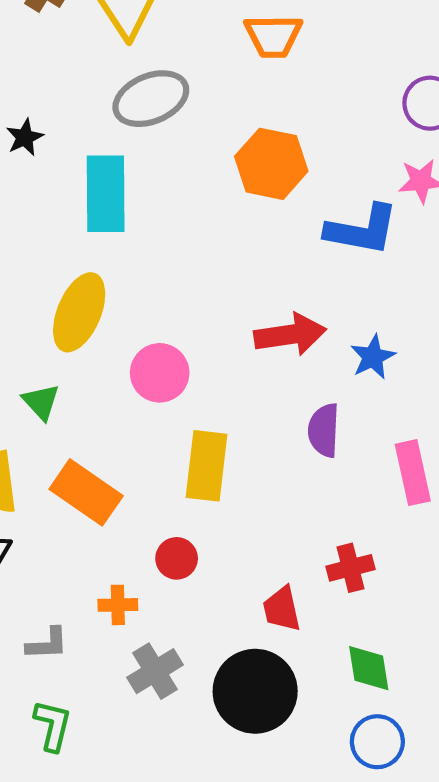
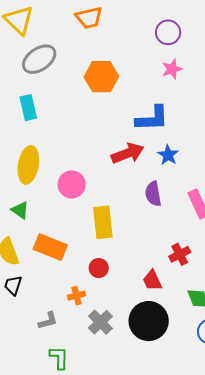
cyan rectangle: (106, 194) -> (28, 108), size x0.7
blue L-shape: (362, 230) -> (152, 119), moved

